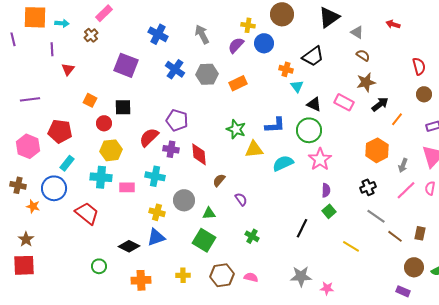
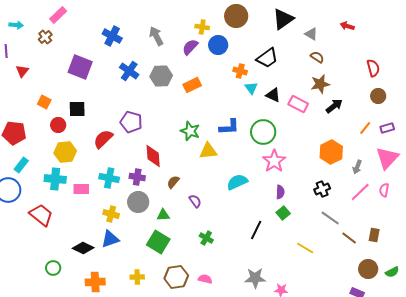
black triangle: (314, 104) -> (273, 95), moved
orange line: (397, 119) -> (365, 128), moved
purple cross: (171, 149) -> (137, 177), moved
cyan semicircle: (283, 163) -> (237, 182), moved

